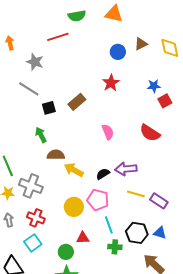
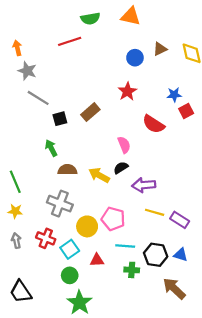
gray star: (35, 62) -> (27, 71), moved
red semicircle: (150, 133) -> (153, 124), moved
yellow arrow: (74, 170) -> (99, 175), moved
black semicircle: (103, 174) -> (121, 168), moved
gray cross: (31, 186) -> (60, 204), moved
cyan line: (109, 225) -> (125, 246), turned -66
cyan square: (33, 243) -> (70, 249), moved
green circle: (66, 252) -> (70, 275), moved

